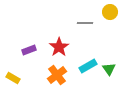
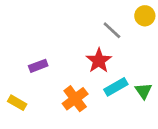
gray line: (85, 23) -> (112, 30), turned 42
red star: (59, 47) -> (99, 61), moved

